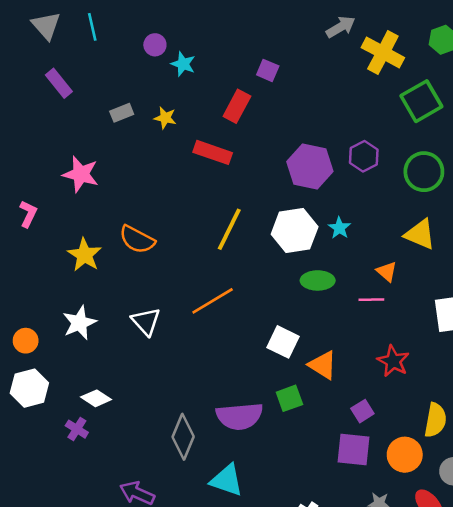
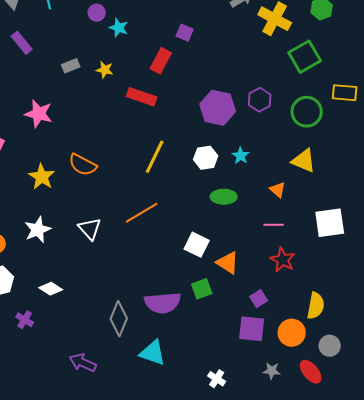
white hexagon: (295, 231) -> (206, 158), size x0.7
pink line: (371, 300) -> (274, 225), moved
purple cross: (77, 429) -> (25, 320), moved

